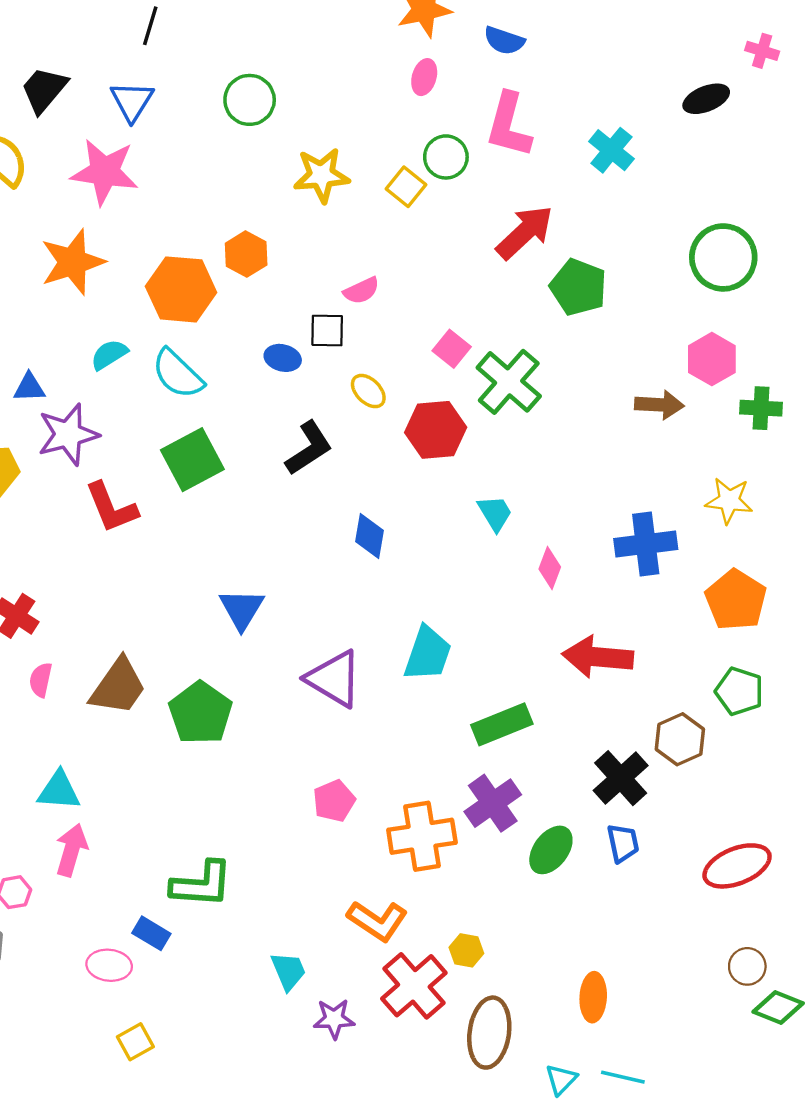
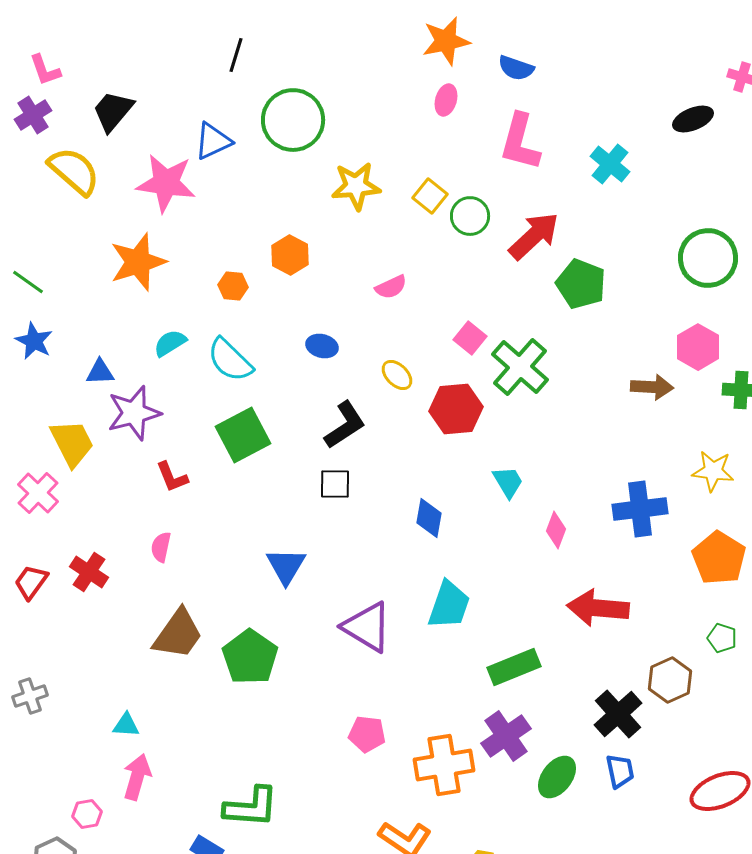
black line: (150, 26) -> (236, 55), moved
green circle: (250, 100) -> (293, 120), size x1.4
blue triangle: (132, 101) -> (213, 141), moved, turned 33
green circle: (446, 157) -> (470, 216), moved
orange hexagon: (181, 289) -> (233, 286), size x0.5
black square: (327, 331) -> (335, 484), moved
red L-shape: (111, 507) -> (172, 477), size x0.7
blue diamond: (369, 536) -> (429, 518), moved
pink semicircle: (41, 680) -> (161, 547), moved
green pentagon: (739, 691) -> (722, 638), size x0.7
cyan triangle: (59, 791) -> (126, 725), size x0.7
pink pentagon: (334, 801) -> (367, 734), turned 30

